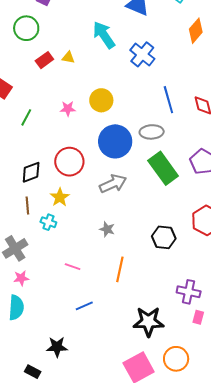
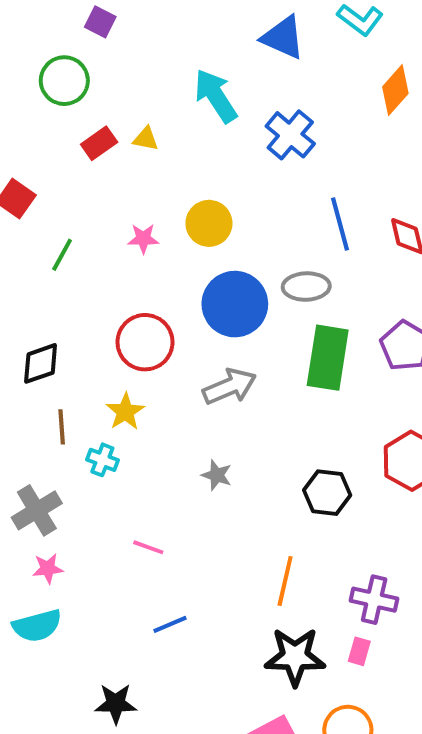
green rectangle: (163, 168) -> (328, 358), turned 44
black diamond: (31, 172) -> (41, 363), moved
orange line: (120, 269) -> (285, 581), moved
cyan semicircle: (16, 308) -> (37, 626), turned 70
pink rectangle: (198, 317) -> (359, 651), moved

